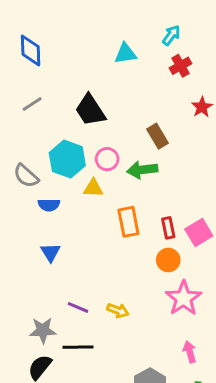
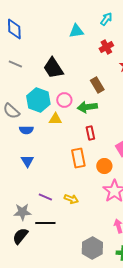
red cross: (180, 66) -> (106, 47), moved
gray line: (32, 104) -> (15, 64), turned 56
orange rectangle: (128, 222) -> (78, 158), moved
red rectangle: (168, 228) -> (90, 133), moved

